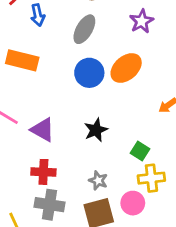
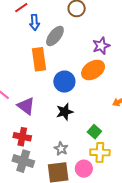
purple star: (142, 21) -> (101, 46), moved
gray ellipse: (84, 29) -> (55, 36), moved
orange rectangle: (22, 60) -> (39, 59), moved, turned 60
blue circle: (89, 73) -> (64, 82), moved

